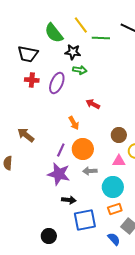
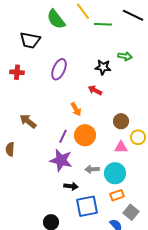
black star: (73, 52) -> (103, 67), moved
green arrow: (80, 70) -> (125, 56), moved
red cross: (32, 80) -> (17, 72), moved
gray arrow: (90, 171) -> (92, 169), moved

